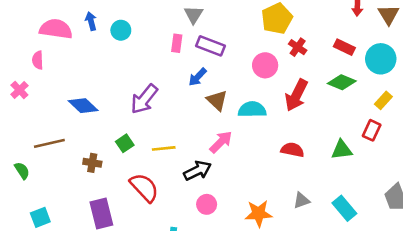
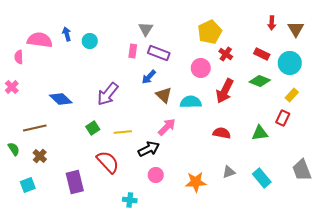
pink semicircle: (38, 60) -> (19, 57), moved
brown cross: (92, 163) -> (40, 156), moved, turned 32

